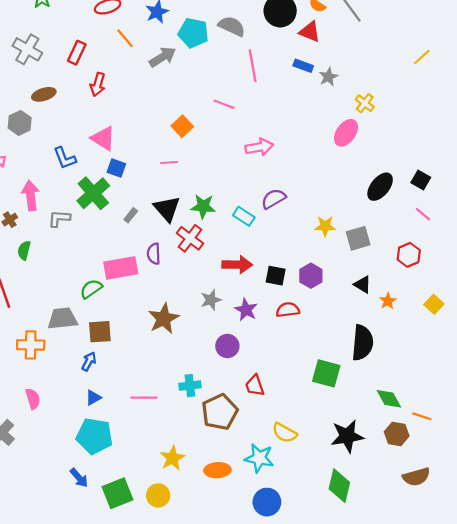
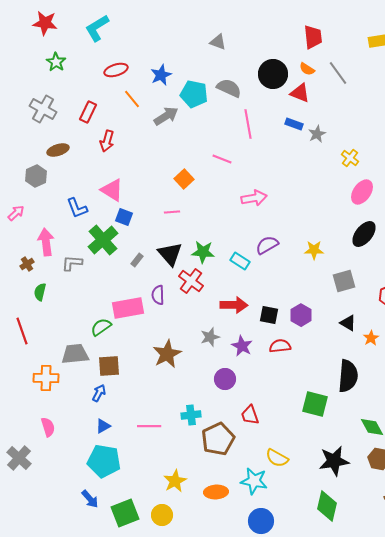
pink ellipse: (346, 133) -> (362, 192), moved
yellow star: (325, 226) -> (314, 250), moved

